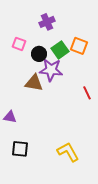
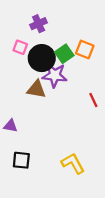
purple cross: (47, 22) -> (39, 24), moved
black circle: (39, 54) -> (42, 58), size x1.6

